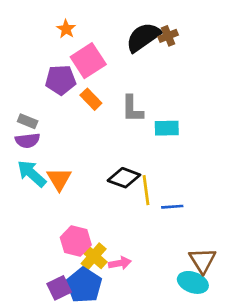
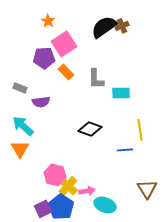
purple semicircle: (28, 141) -> (41, 102), moved
orange triangle: (59, 179) -> (20, 149), moved
yellow line: (146, 190) -> (140, 130), moved
cyan ellipse: (193, 282) -> (105, 205), moved

